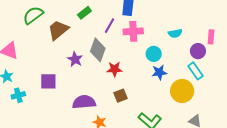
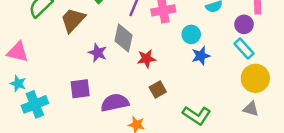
purple square: (48, 81) -> (80, 89), moved
yellow circle: (182, 91) -> (255, 78), moved
cyan cross: (18, 95) -> (35, 104), size x1.5

